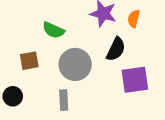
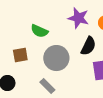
gray rectangle: (64, 100) -> (47, 86), turned -42

